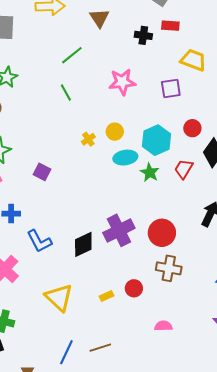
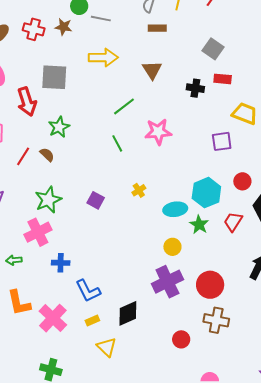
pink star: (122, 82) -> (158, 132), moved
yellow circle: (115, 132) -> (172, 247), moved
purple square: (42, 172) -> (96, 200), moved
black diamond: (83, 244) -> (128, 313), moved
yellow rectangle: (107, 296) -> (92, 321), moved
yellow triangle: (59, 297) -> (107, 347), size x0.7

